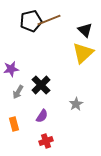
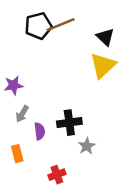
black cross: (41, 85) -> (69, 123), moved, turned 36
gray star: (76, 104) -> (87, 146), moved
purple semicircle: (42, 116) -> (40, 131), moved, turned -40

